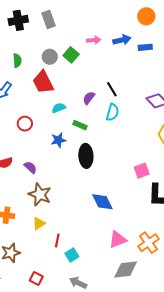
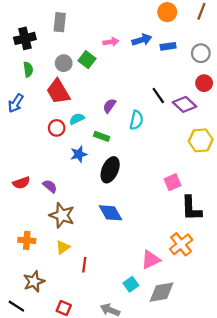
gray rectangle: (49, 19) -> (60, 22), turned 30
black cross: (18, 20) -> (25, 38), moved
black line: (112, 89) -> (158, 96), moved
red circle: (25, 124) -> (57, 128), moved
black ellipse: (86, 156) -> (110, 170), turned 30
blue diamond: (102, 202) -> (111, 213), moved
orange cross: (148, 243) -> (181, 244), moved
cyan square: (72, 255) -> (131, 284), moved

